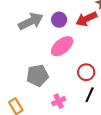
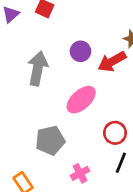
purple circle: (59, 20) -> (80, 51), moved
gray arrow: (31, 21) -> (38, 68), turned -50

